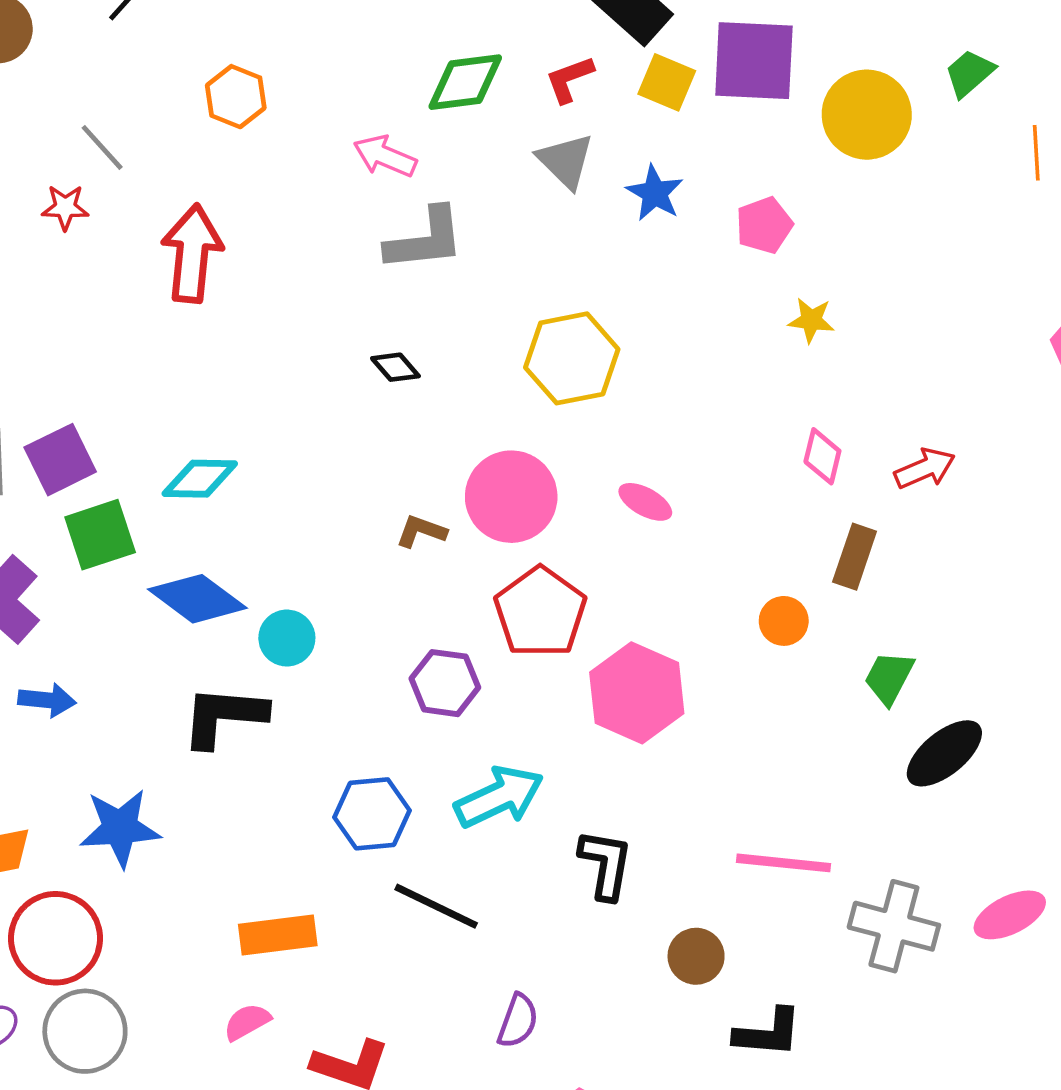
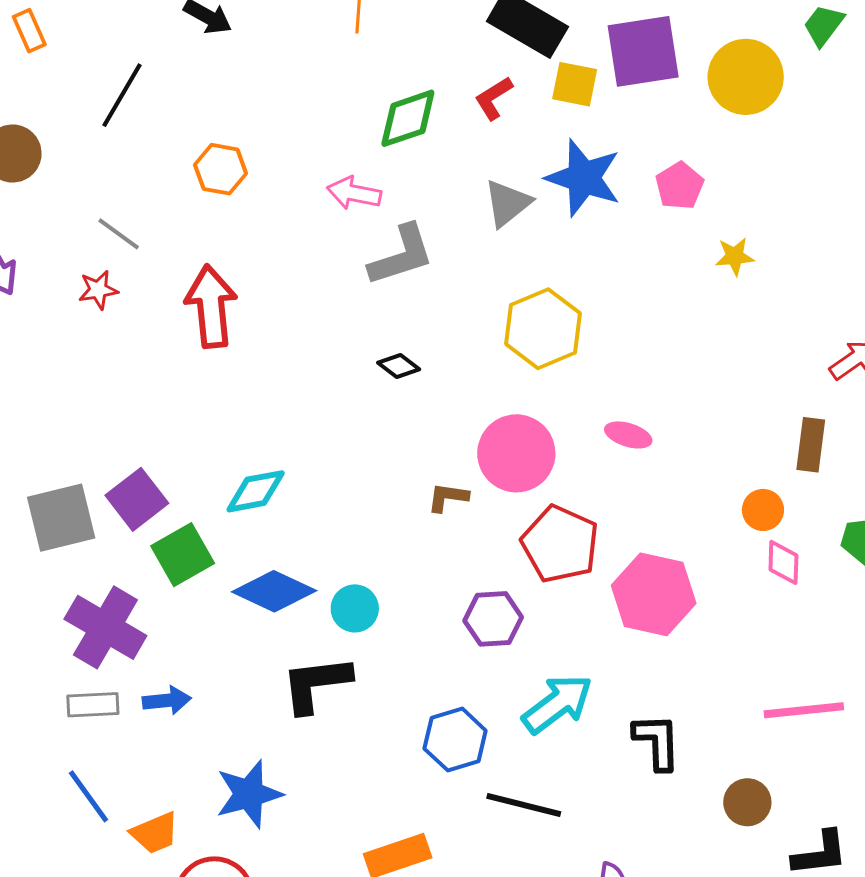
gray triangle: (566, 161) -> (507, 203), moved, turned 48
blue star: (655, 193) -> (584, 178), size x1.6
pink diamond: (822, 456) -> (783, 562), moved

